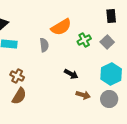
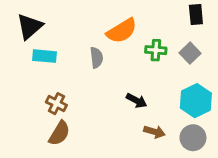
green cross: (84, 40) -> (156, 50), turned 32

